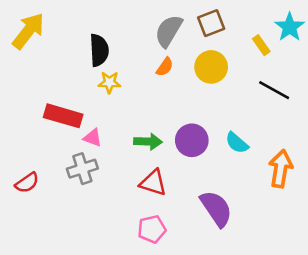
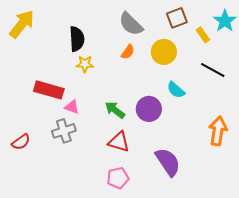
brown square: (211, 23) -> (177, 18), moved
gray semicircle: (169, 31) -> (131, 24), turned -76
green arrow: (148, 142) -> (115, 110), turned -145
cyan semicircle: (237, 143) -> (176, 90), moved

